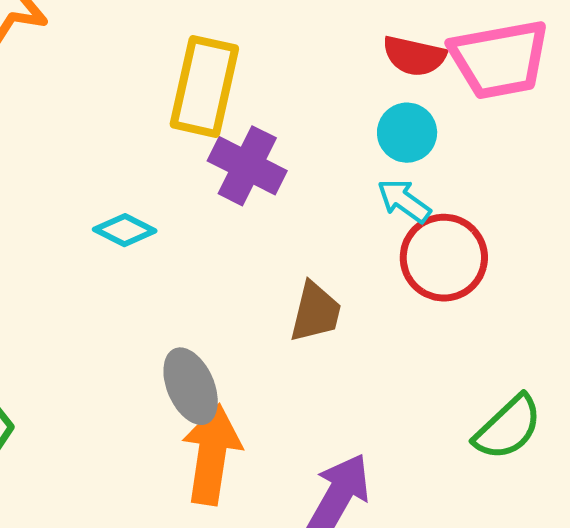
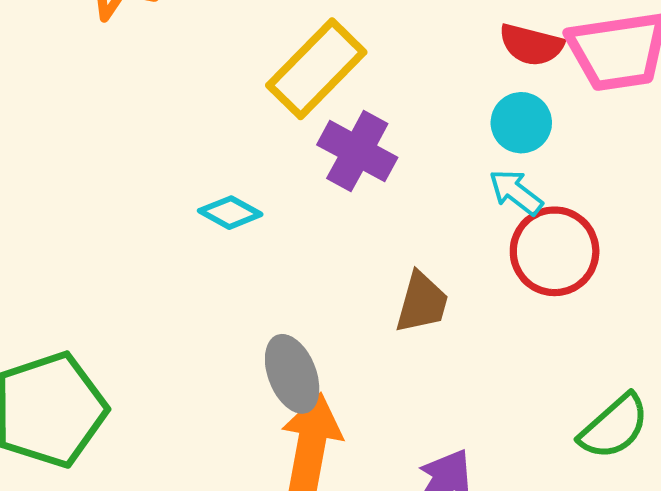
yellow rectangle: (204, 86) -> (316, 69), turned 30

